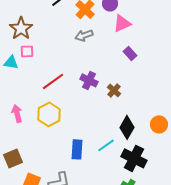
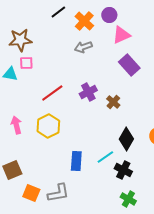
brown star: (21, 28) -> (20, 40), turned 30
purple rectangle: (130, 53) -> (129, 65), size x1.5
purple cross: (89, 80) -> (88, 92), turned 36
black cross: (134, 158) -> (123, 170), moved, size x0.7

